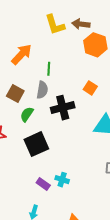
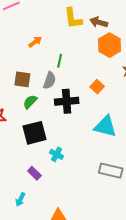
orange arrow: (22, 54) -> (35, 42), size x0.6
brown square: (15, 94) -> (22, 79), turned -30
cyan cross: (62, 180) -> (57, 154), moved

